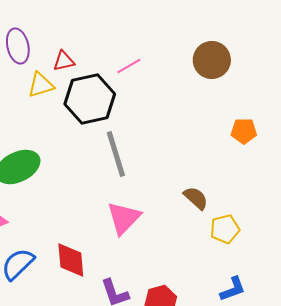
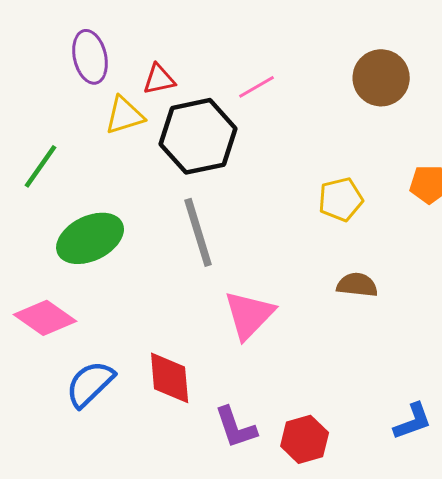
gray line: (116, 154) -> (198, 232), moved
brown semicircle: (196, 198) -> (357, 285), turned -36
yellow pentagon: (225, 229) -> (341, 199), moved

